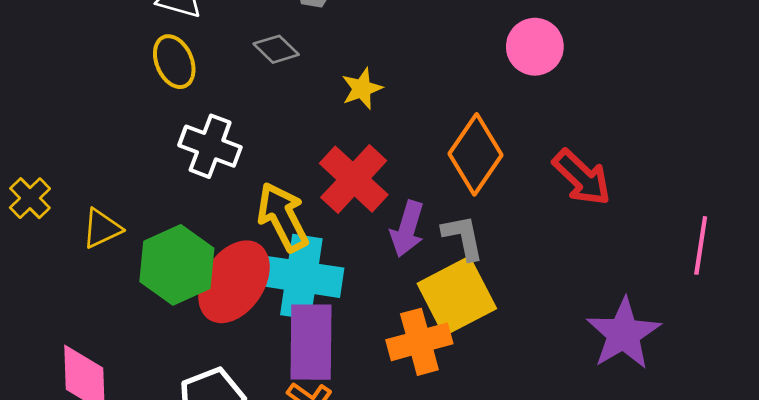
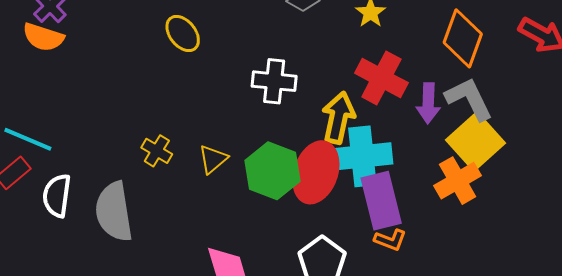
yellow ellipse: (174, 62) -> (183, 34), moved
yellow arrow: (283, 217) -> (338, 118), turned 54
gray L-shape: (463, 237) -> (469, 99), size x1.4

